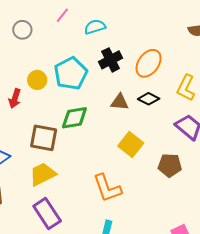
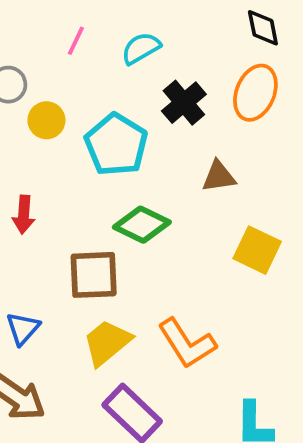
yellow circle: (37, 80) -> (46, 120), moved
black diamond: (149, 99) -> (263, 28), moved, turned 65
green diamond: (74, 118) -> (142, 225), turned 48
orange L-shape: (107, 188) -> (187, 343), moved

